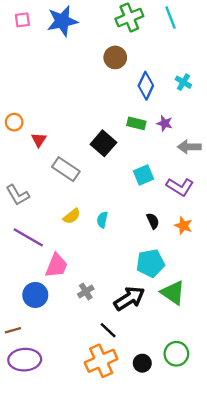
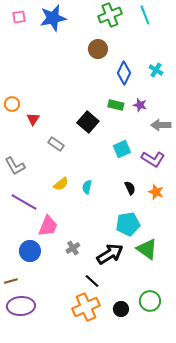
gray rectangle: (66, 169) -> (56, 144), size x0.7

